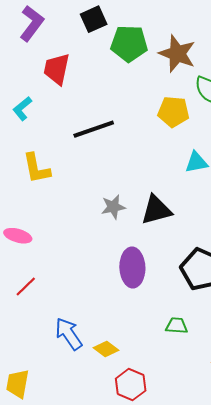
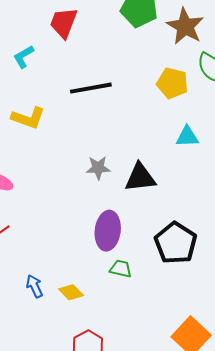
yellow L-shape: (36, 168) -> (28, 118), turned -68
green trapezoid: (177, 326) -> (121, 269), moved
blue arrow: (69, 334) -> (34, 286), size x0.7
yellow diamond: (106, 349) -> (71, 292), moved

